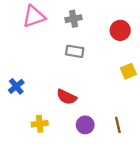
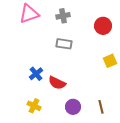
blue cross: (16, 86) -> (36, 74), moved
yellow cross: (40, 124) -> (34, 106), turned 32

